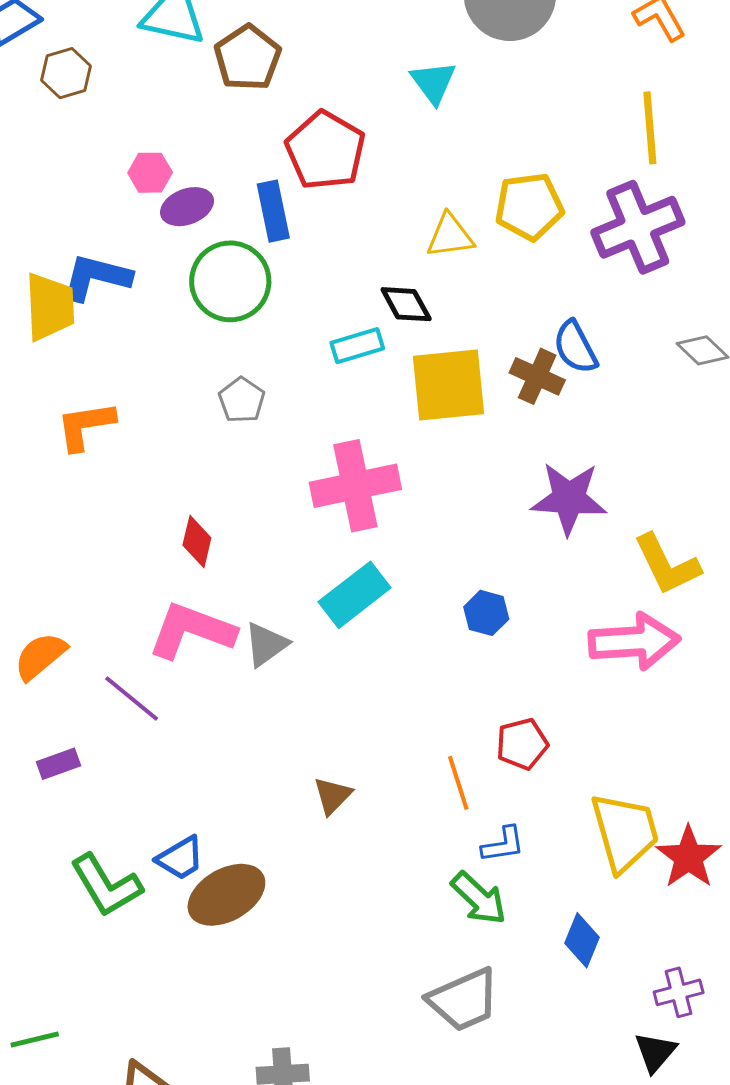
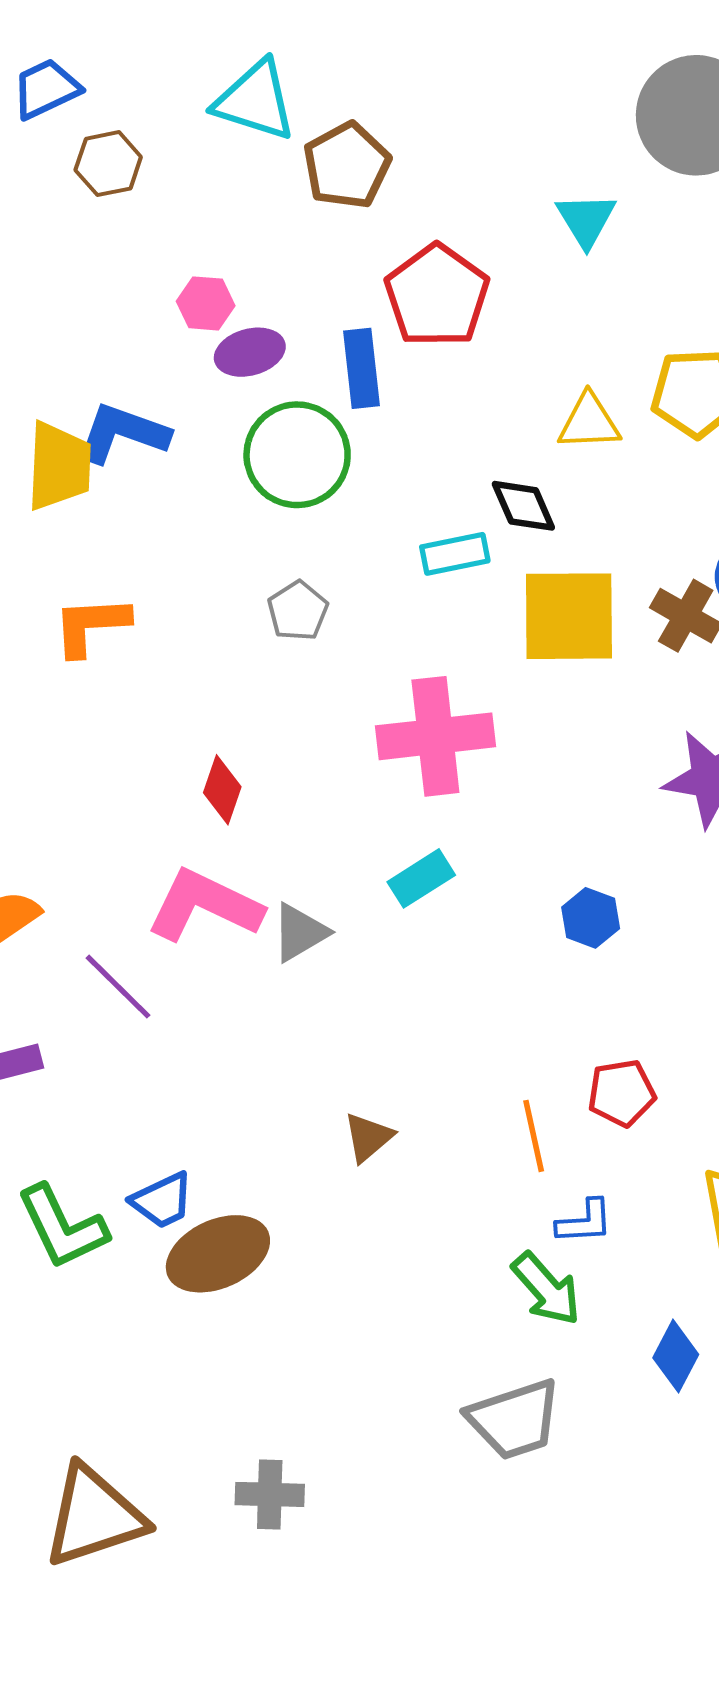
cyan rectangle: (355, 595) -> (421, 878), size x0.7

